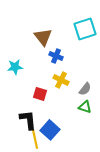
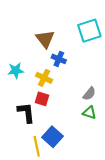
yellow cross: (61, 80) -> (44, 78), moved
black L-shape: (28, 120) -> (26, 113), moved

